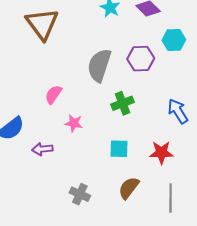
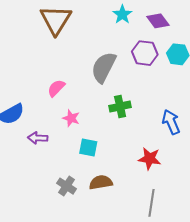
purple hexagon: (141, 59) -> (145, 53), moved
cyan square: (119, 149) -> (88, 147), moved
brown semicircle: (129, 188) -> (101, 182), moved, turned 35

